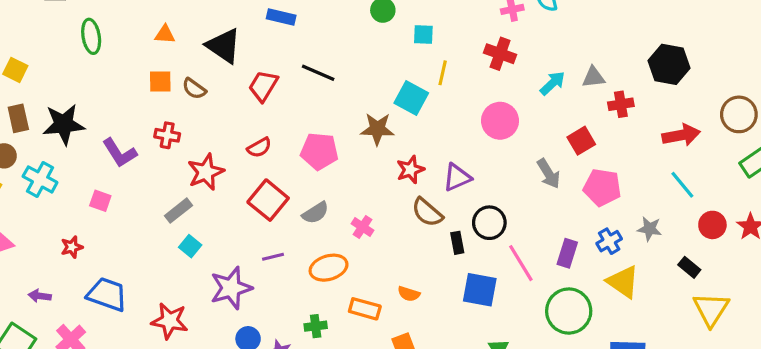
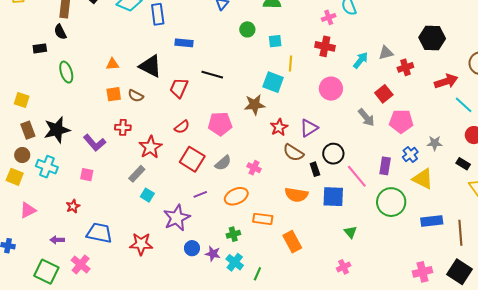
cyan line: (682, 185) -> (464, 105), moved
orange semicircle: (409, 294) -> (296, 195), moved, size x1.6

